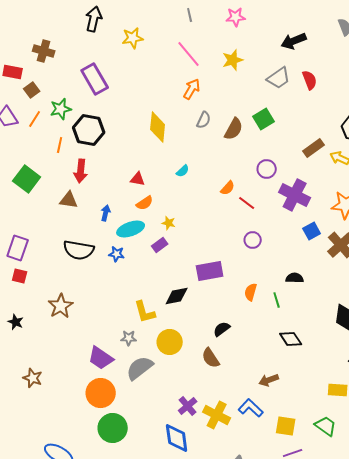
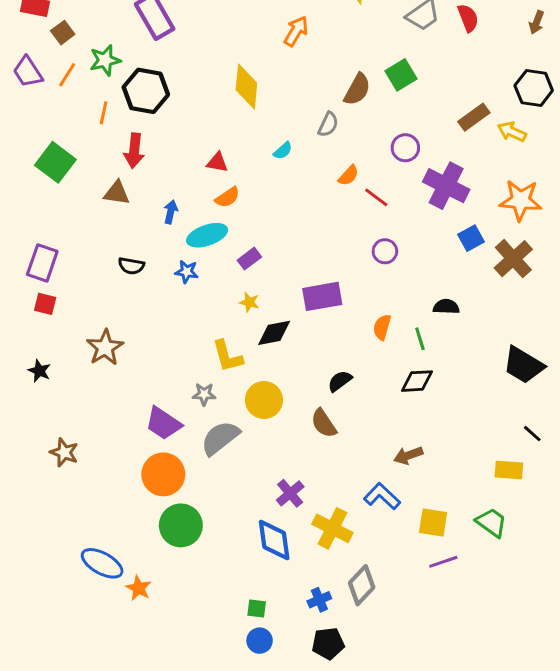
gray semicircle: (204, 120) -> (328, 124), moved
yellow star: (169, 223) -> (249, 302), moved
black semicircle: (79, 250) -> (131, 266), size x0.6
black diamond: (291, 339) -> (417, 381), moved, turned -60
yellow cross: (217, 415) -> (332, 528), moved

